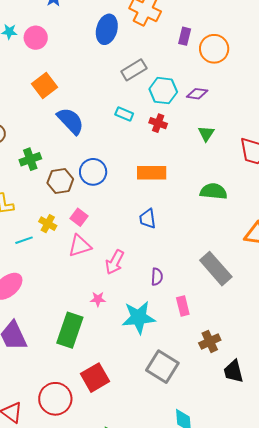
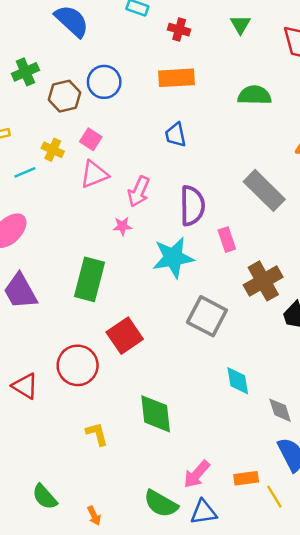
red cross: (158, 123) -> (179, 30), moved
purple semicircle: (157, 277) -> (192, 206), size x1.8
pink star: (98, 299) -> (122, 226), moved
brown cross: (210, 341) -> (263, 281), size x1.4

